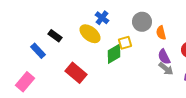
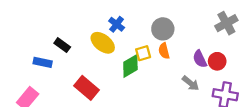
orange semicircle: (161, 33) -> (164, 51), moved
blue rectangle: (38, 51) -> (43, 62), turned -35
purple semicircle: (164, 57) -> (200, 59), moved

